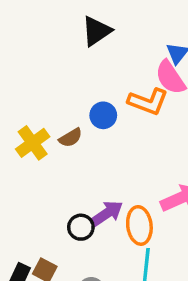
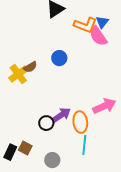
orange L-shape: (148, 102) -> (85, 25), moved
brown semicircle: (71, 138) -> (30, 67), moved

